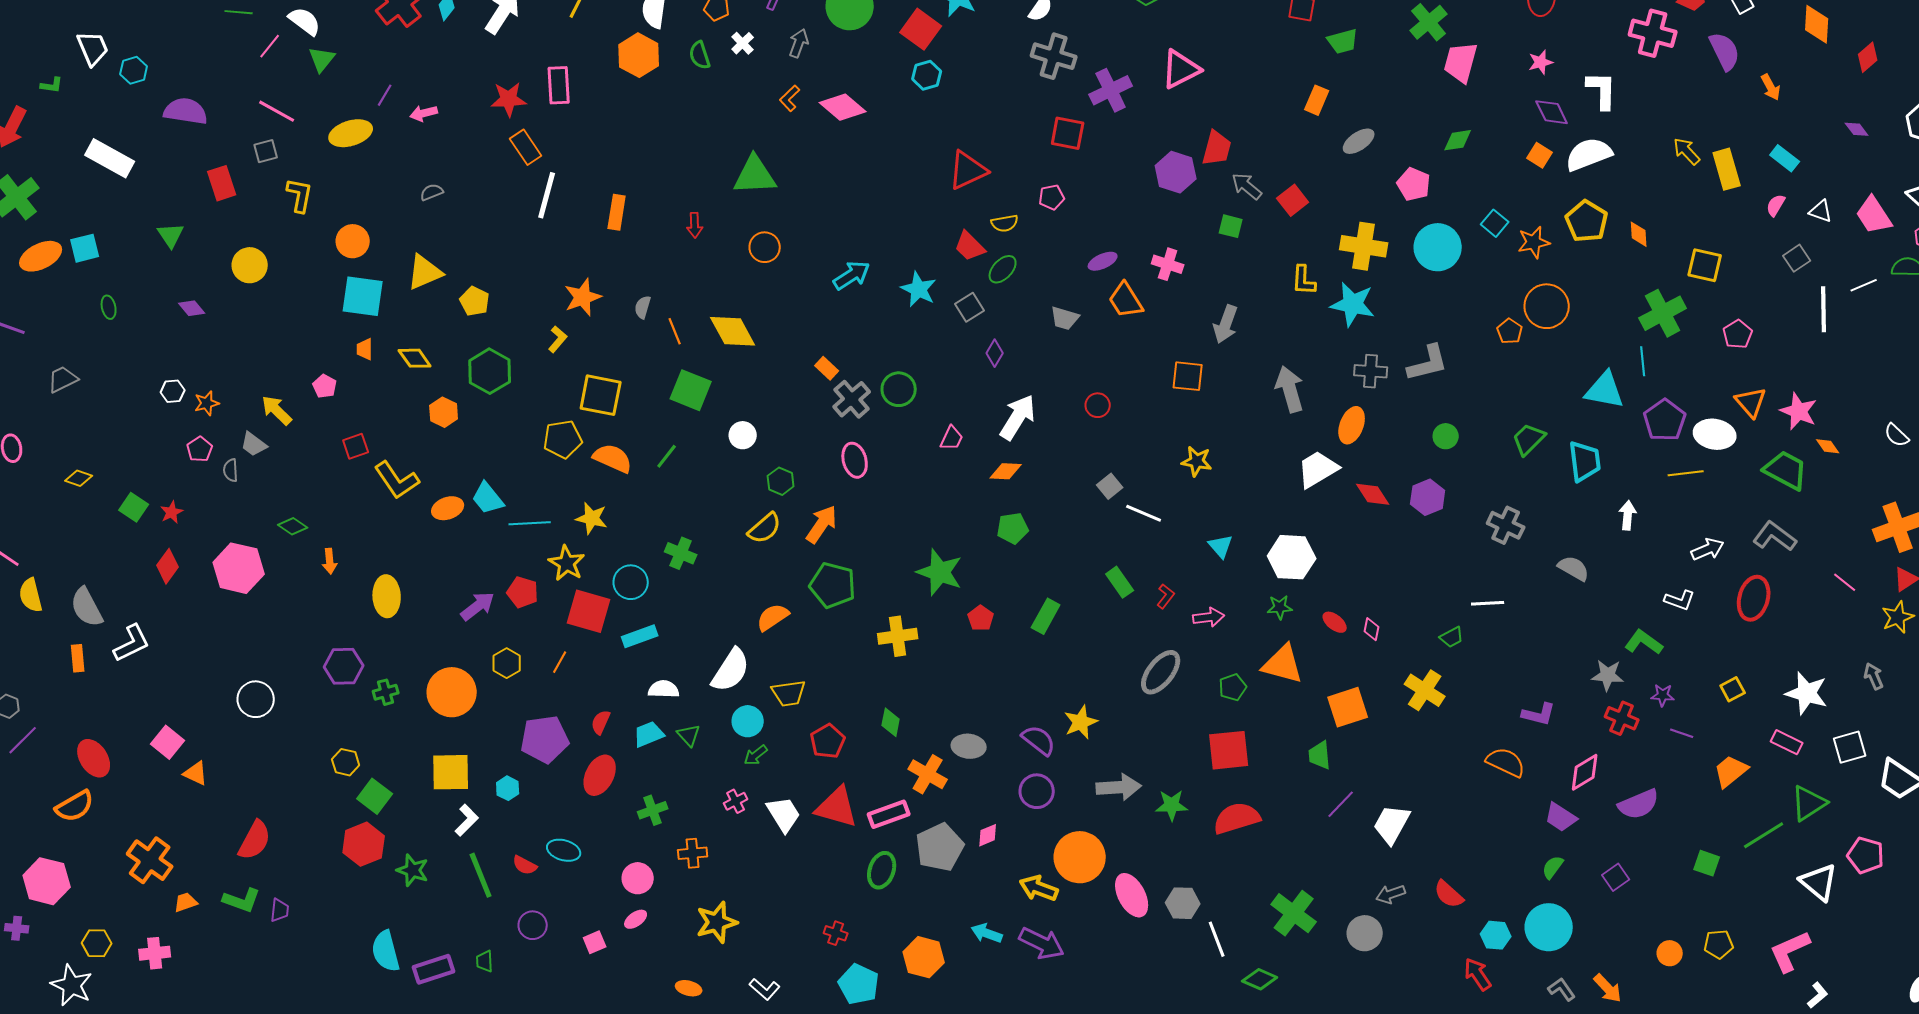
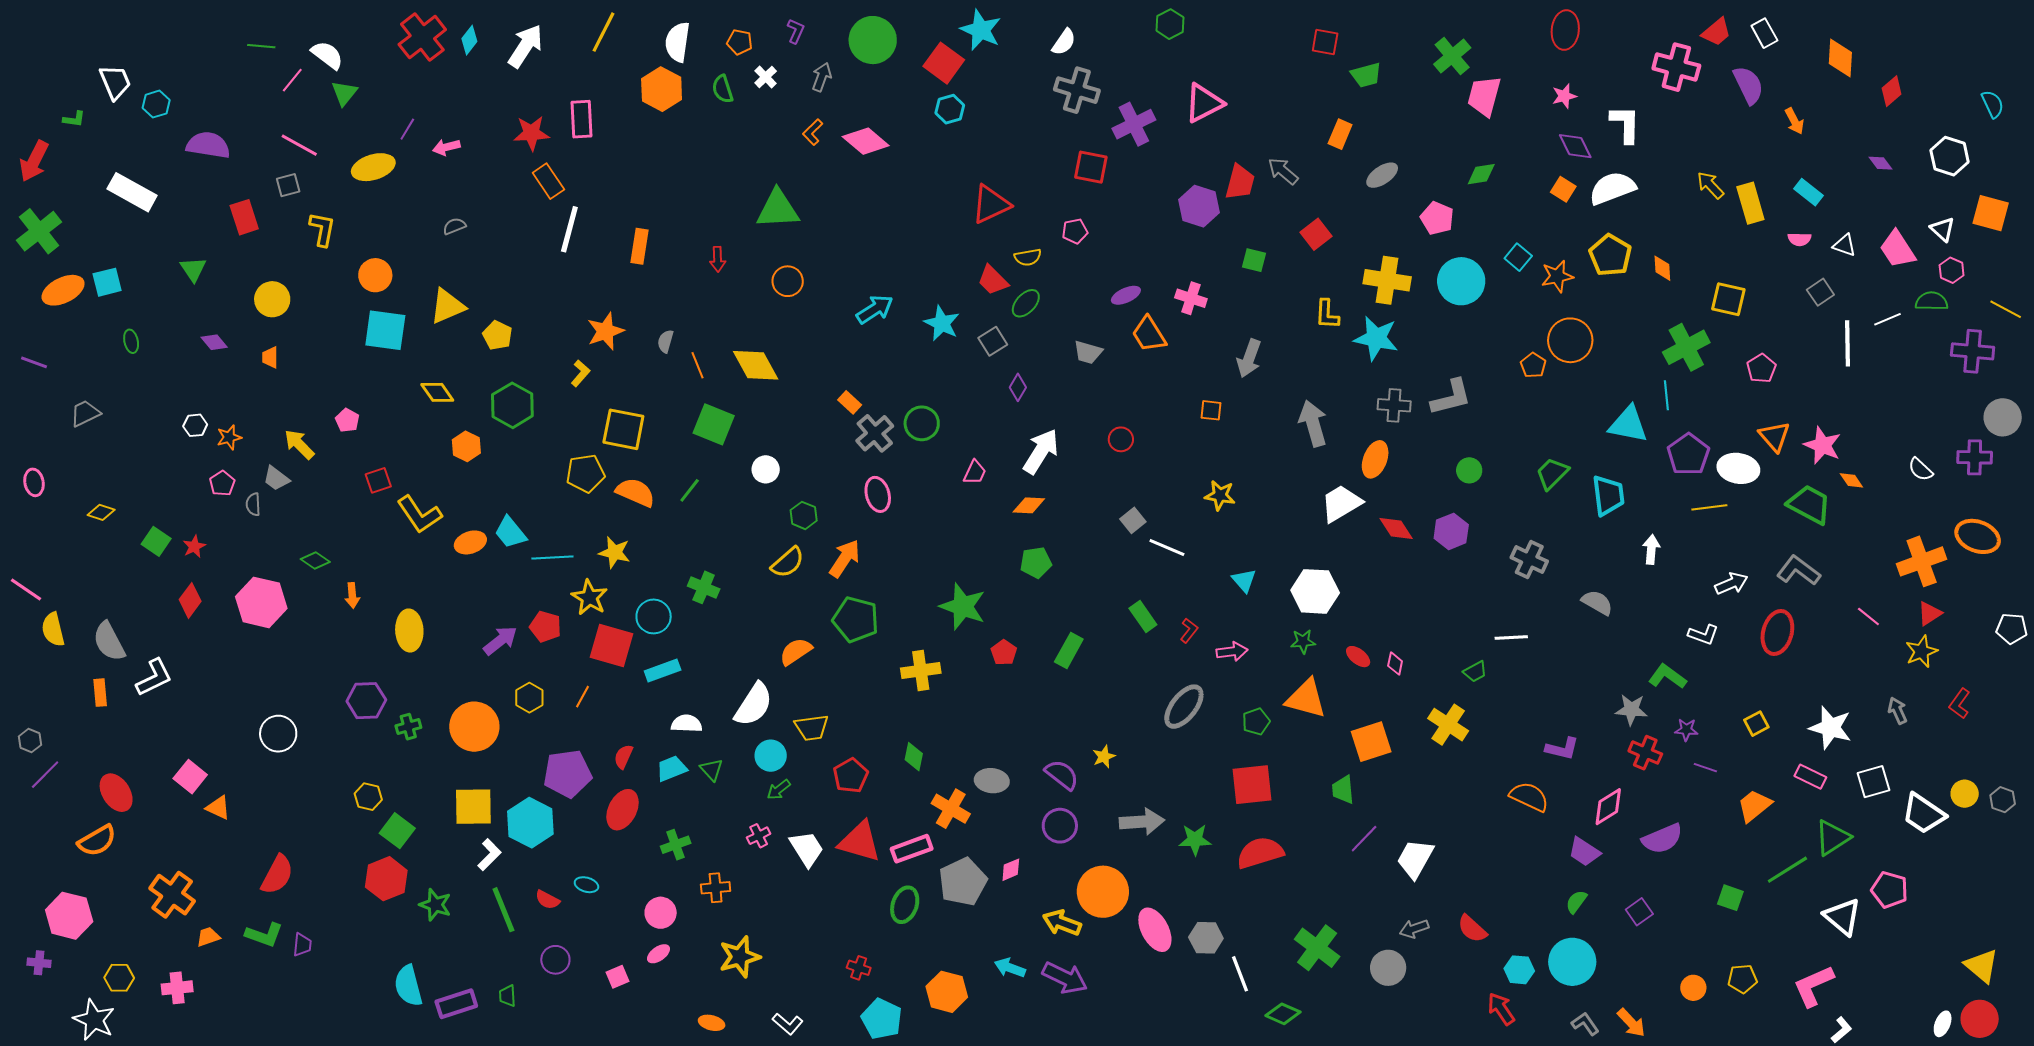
gray arrow: (1247, 186) -> (1283, 171), moved
pink semicircle: (1776, 205) -> (1799, 239), turned -120
orange trapezoid: (365, 349) -> (270, 357), moved
orange square: (1188, 376) -> (1211, 410), size x0.7
yellow star: (1081, 722) -> (1104, 757), size x0.7
cyan hexagon: (508, 788) -> (530, 823), size x2.0
cyan ellipse: (564, 850) -> (586, 885), size x0.7

